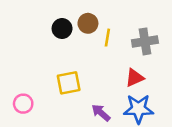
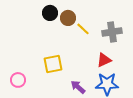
black circle: (62, 29) -> (50, 13), moved
yellow line: (107, 38) -> (83, 29), turned -56

